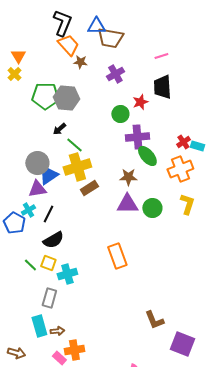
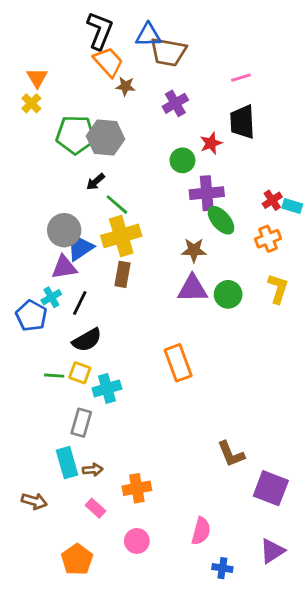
orange cross: (180, 169) -> (268, 239), size x0.7
brown rectangle: (89, 188) -> (123, 274), moved, turned -48
green line: (30, 265) -> (54, 376), turned -40
orange cross: (74, 350) -> (137, 488), moved

